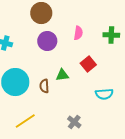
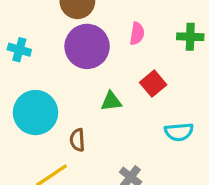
purple circle: (47, 41) -> (87, 46), size x1.4
brown semicircle: (44, 86) -> (77, 140), moved

